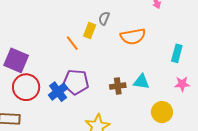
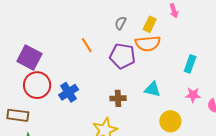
yellow rectangle: (90, 31) -> (150, 24), moved
purple pentagon: (76, 82) -> (122, 56), moved
brown cross: (118, 86) -> (118, 98), moved

